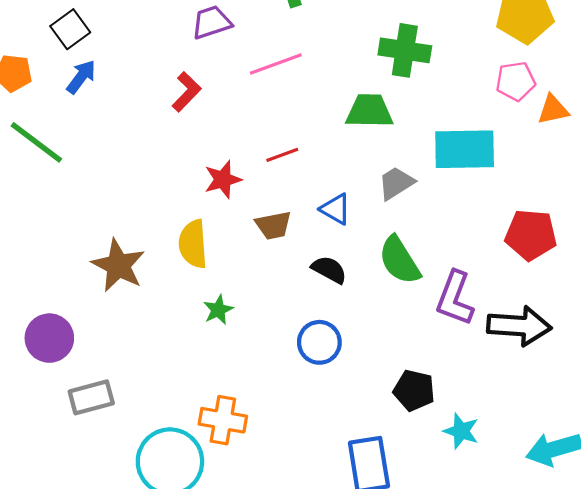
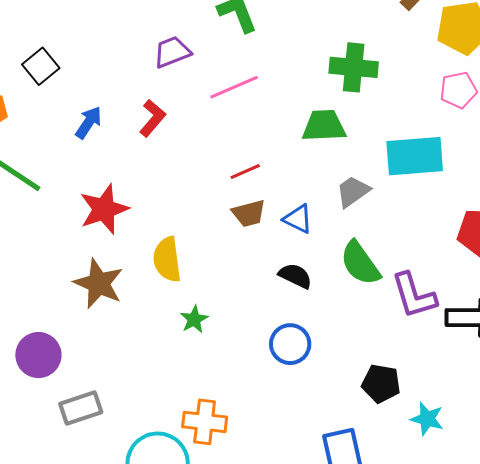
blue arrow: (81, 77) -> (89, 122), moved
red star: (223, 179) -> (104, 209), moved, size x1.4
brown trapezoid: (273, 225) -> (249, 213), moved
purple L-shape: (455, 298) -> (414, 296), turned -34

